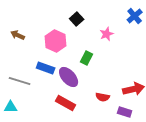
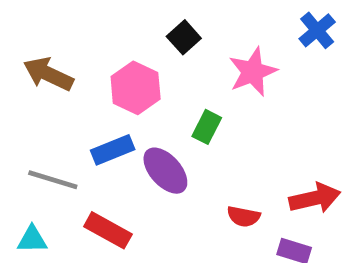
pink star: (107, 34) -> (253, 72), size x1.5
brown arrow: (18, 35) -> (48, 74), size x1.5
blue rectangle: (46, 68) -> (113, 150), turned -42
red rectangle: (66, 103) -> (108, 230), moved

